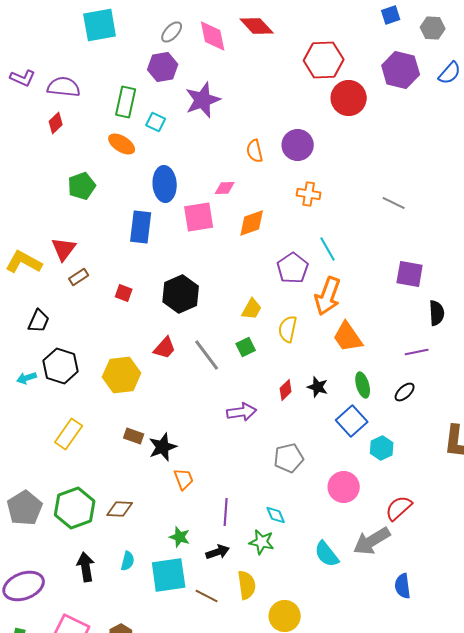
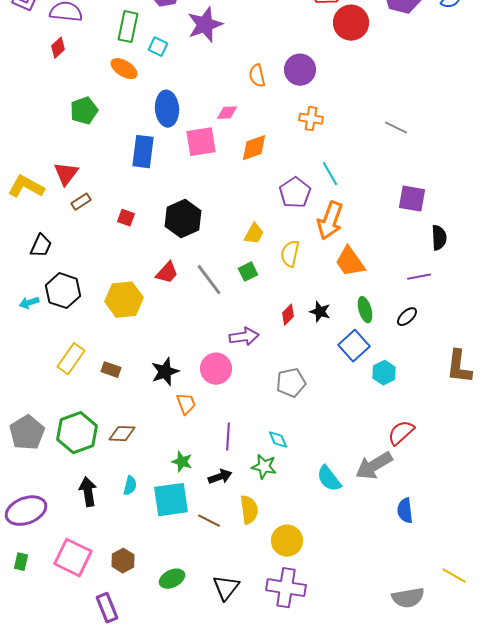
brown rectangle: (134, 436) -> (111, 370), moved
pink circle: (344, 487) -> (216, 369), moved

